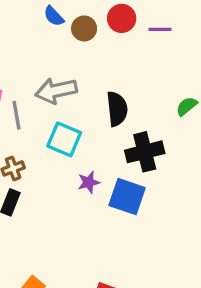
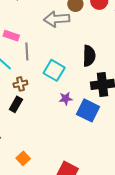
gray arrow: (56, 91) -> (57, 19), moved

